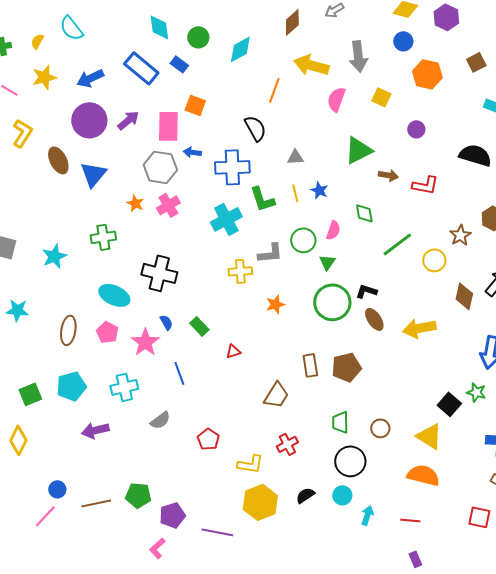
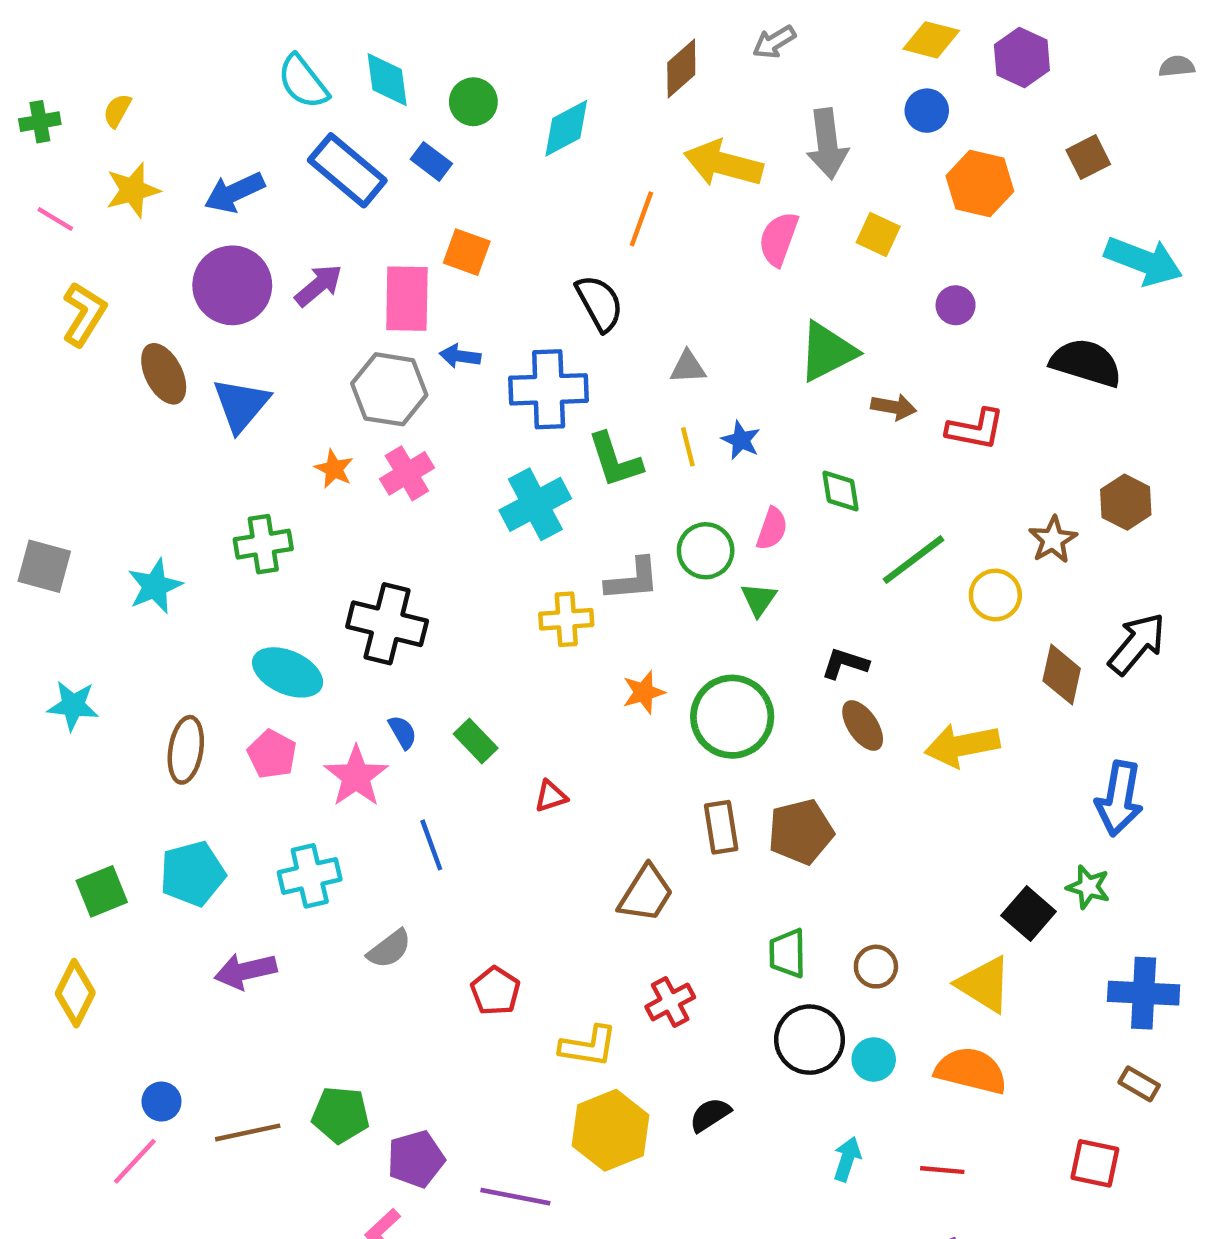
cyan semicircle: (71, 28) -> (303, 82), moved
green circle: (332, 302) -> (732, 717), moved
cyan circle: (342, 495) -> (874, 1059), moved

